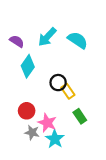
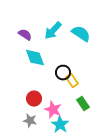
cyan diamond: (28, 66) -> (35, 58), turned -55
gray star: (32, 133) -> (30, 121), moved

